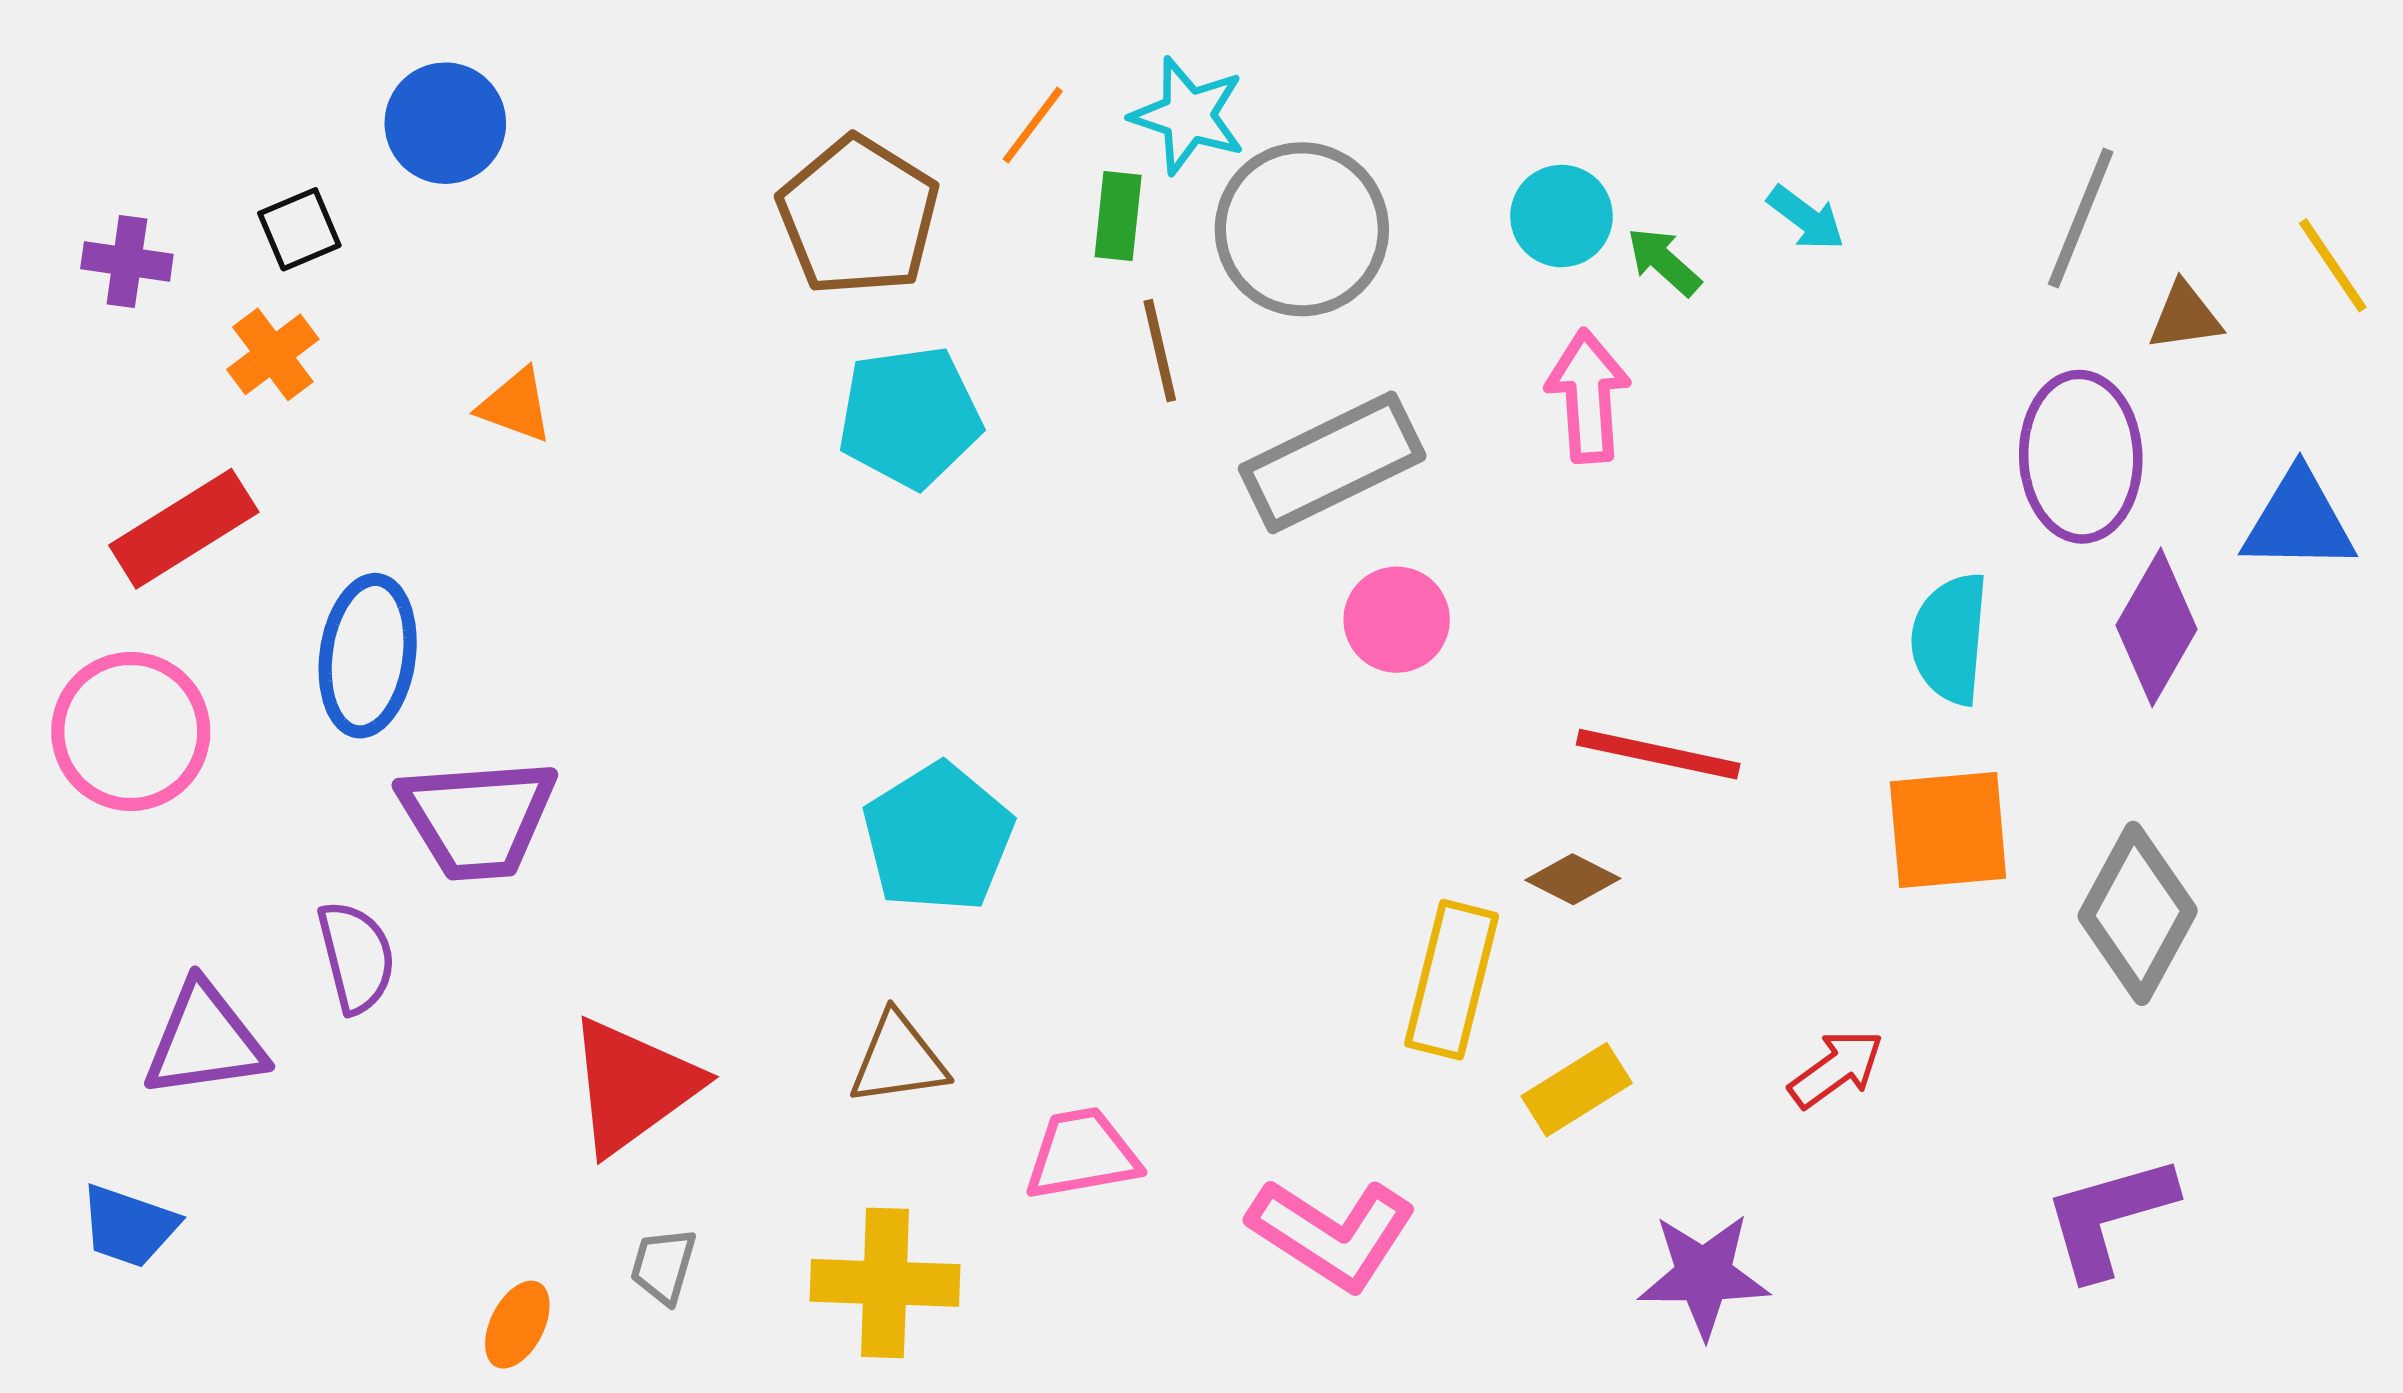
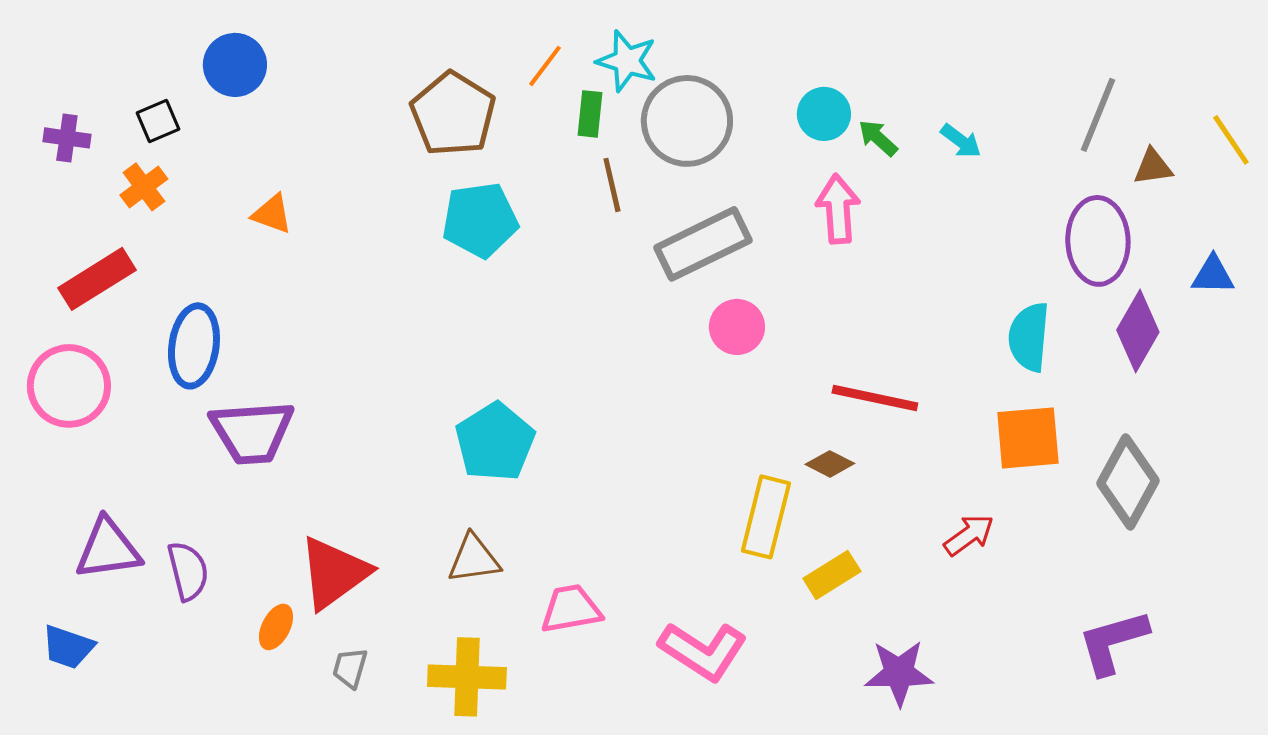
cyan arrow: (1806, 218) -> (961, 141), moved
blue triangle: (2299, 521) -> (1213, 275), size x0.7
purple semicircle: (356, 957) -> (188, 571), moved
red arrow: (1836, 1069) -> (969, 535), moved
orange ellipse: (517, 1325) -> (276, 627), moved

